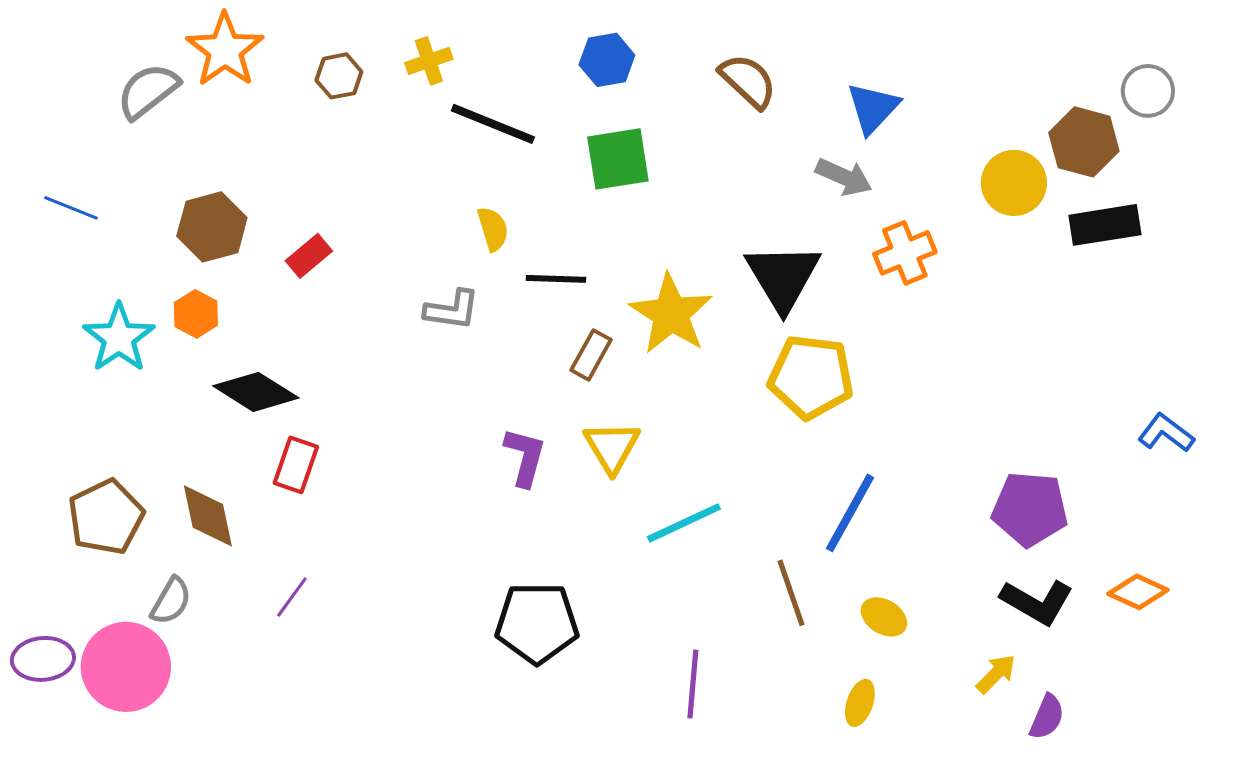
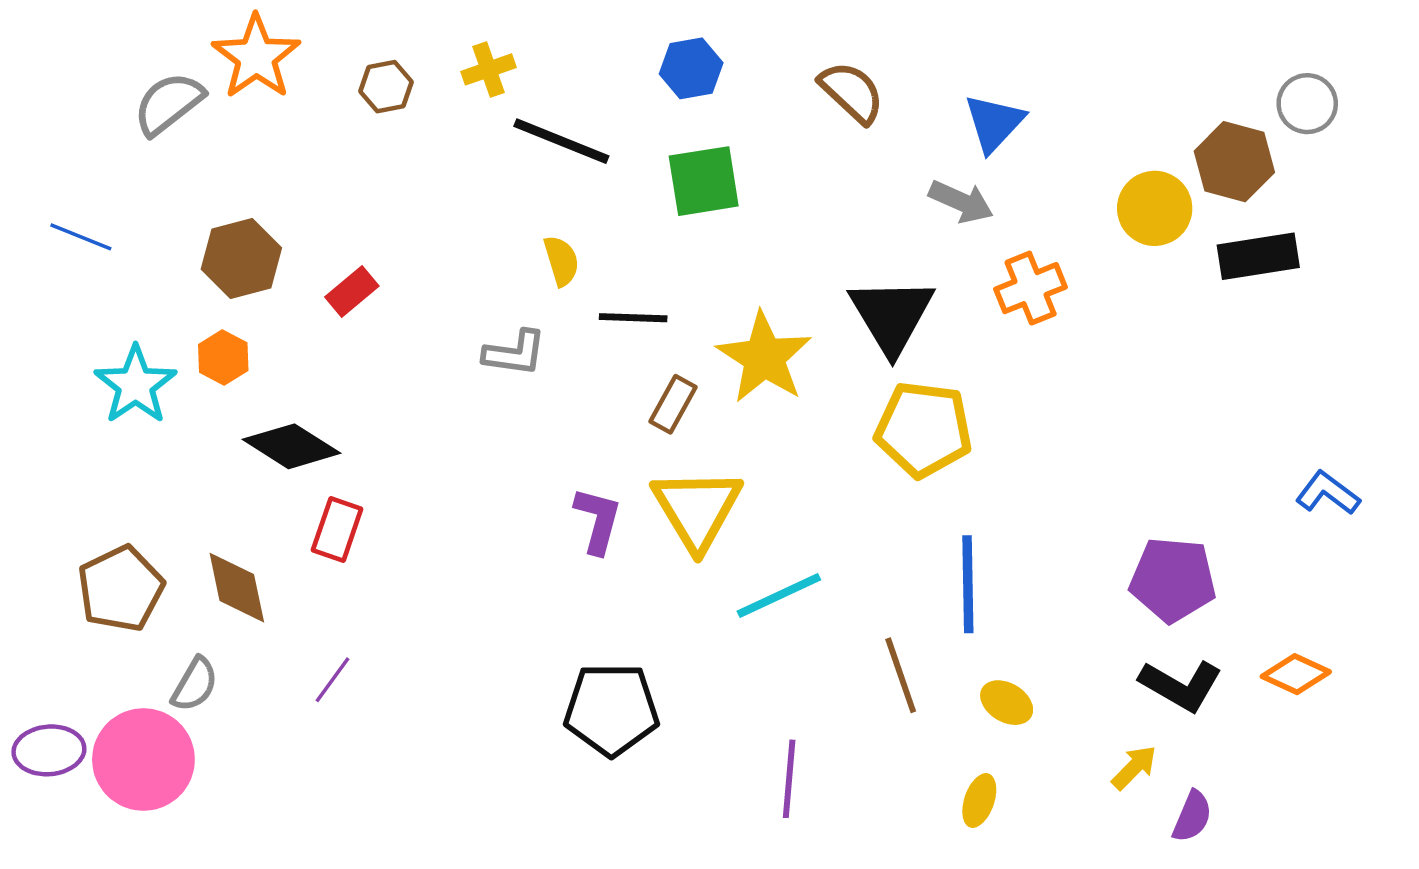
yellow triangle: (612, 447) -> (697, 509), size x1.4
blue line: (850, 513) -> (968, 584), turned -30

